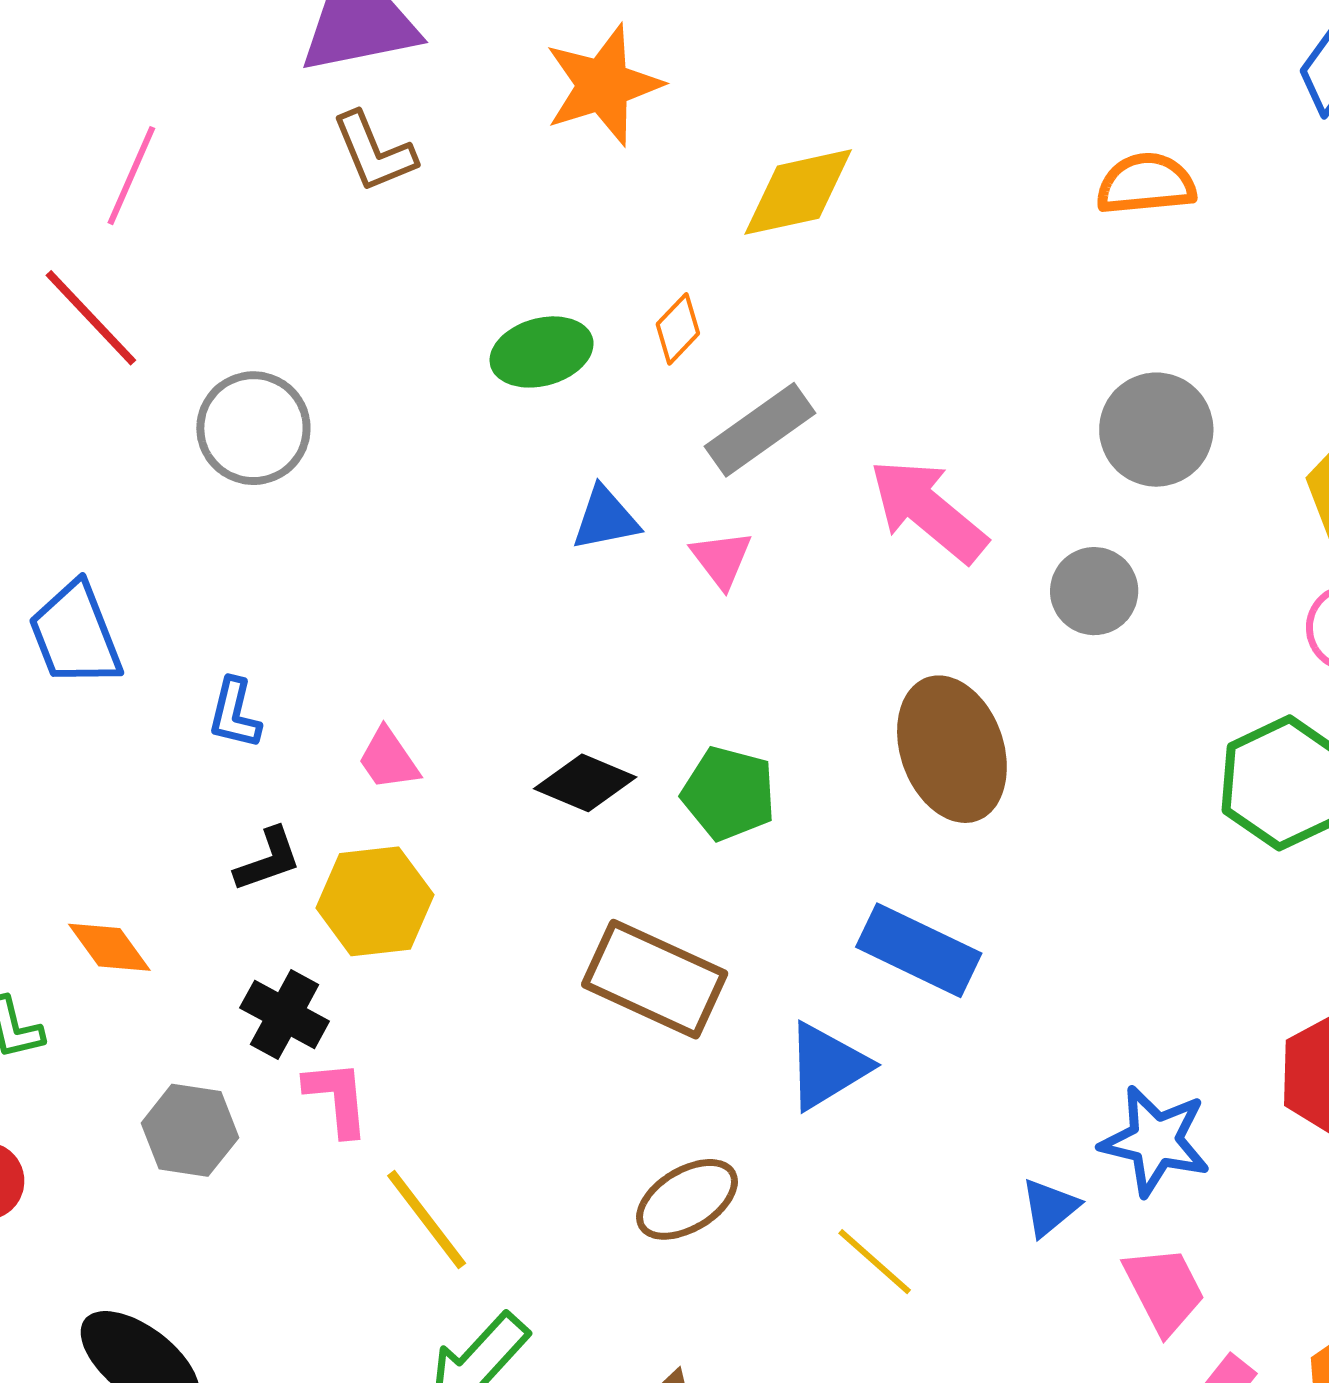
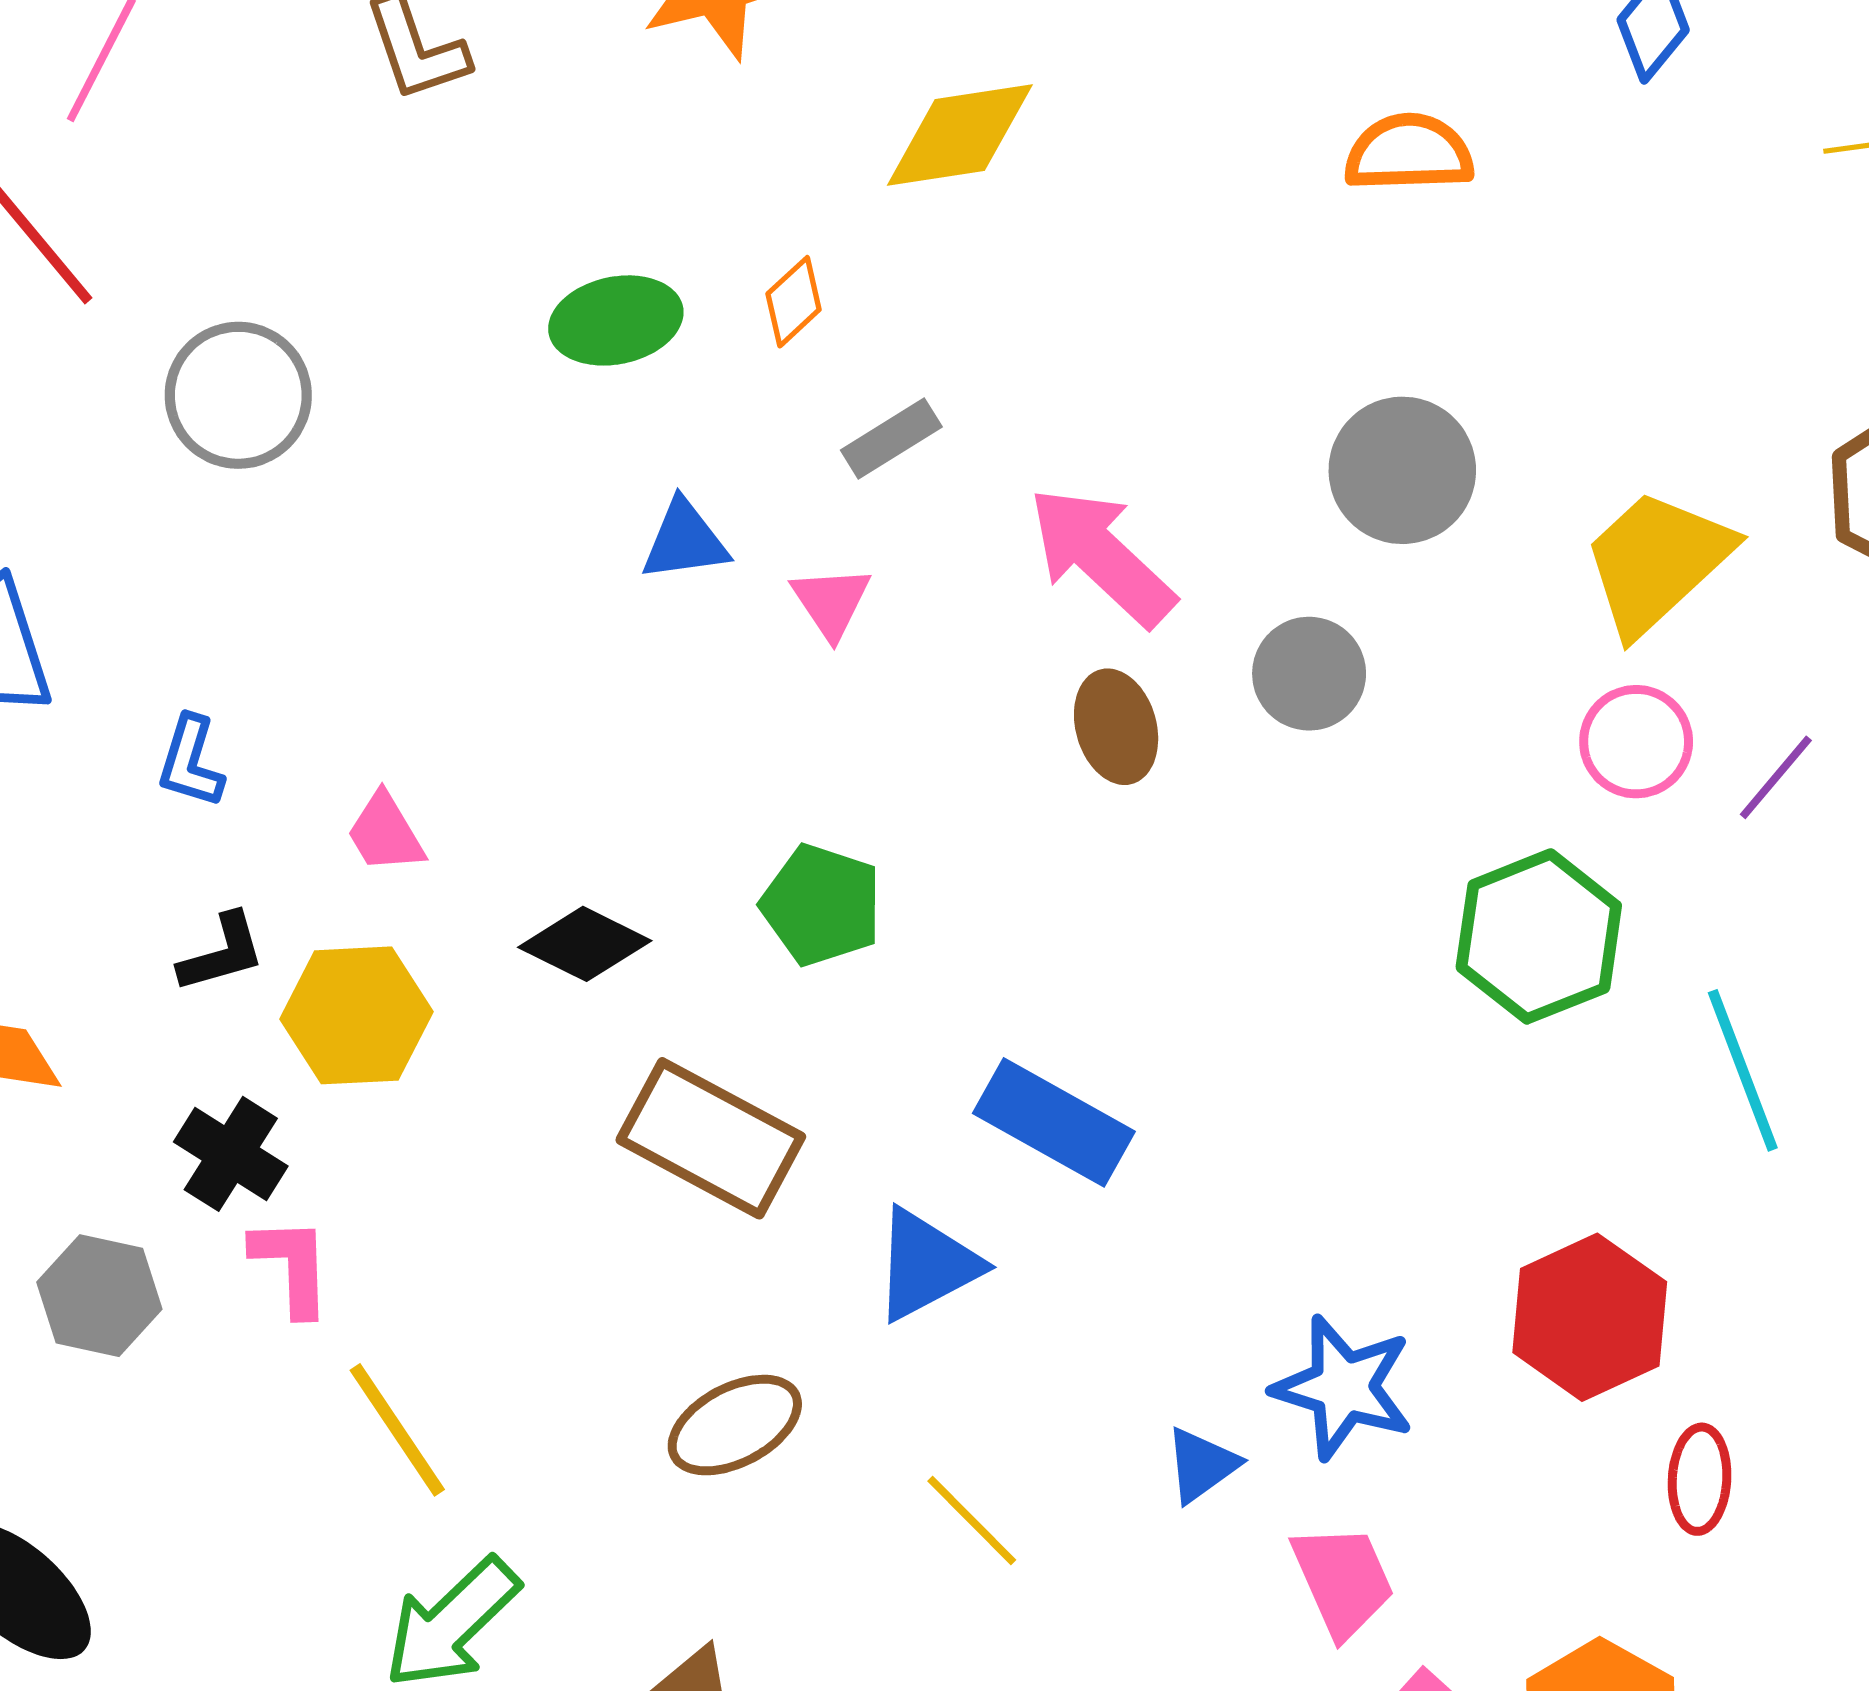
gray rectangle: (760, 430) -> (891, 438), size x0.7
brown ellipse: (952, 749) -> (1116, 727), moved, size x0.6
black diamond: (585, 783) -> (585, 944), moved

